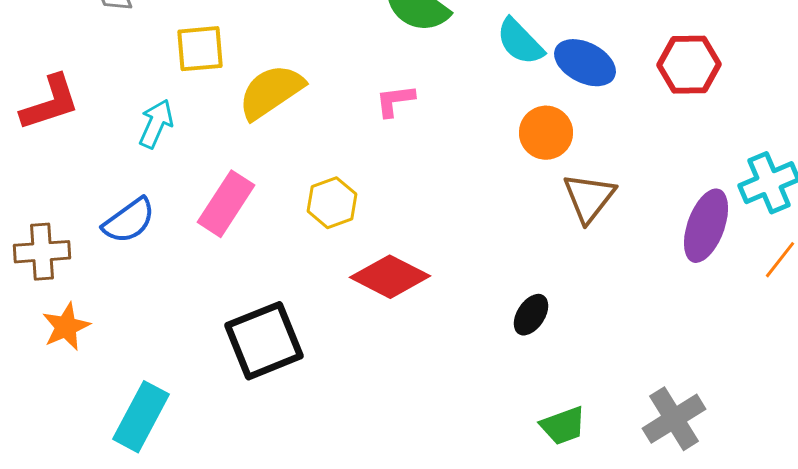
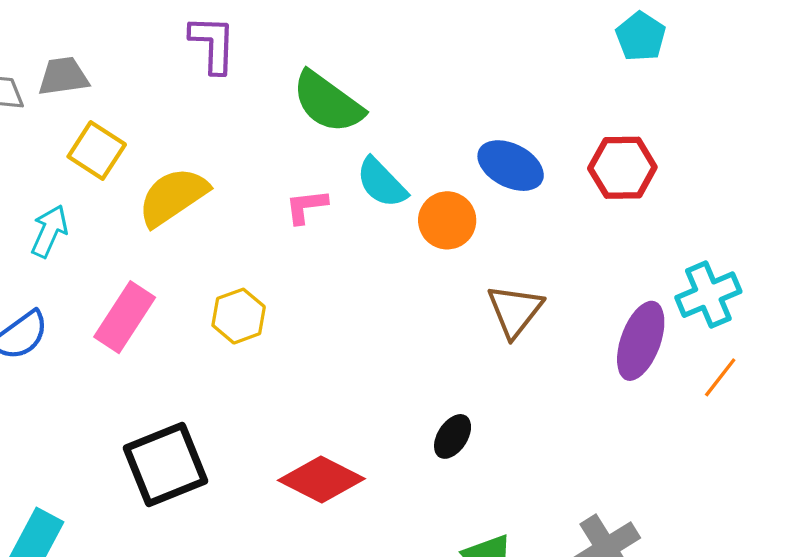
cyan semicircle: (520, 42) -> (382, 183), moved
yellow square: (200, 49) -> (97, 151), turned 38
orange circle: (546, 133) -> (447, 220), moved
red diamond: (390, 277) -> (321, 479), moved

